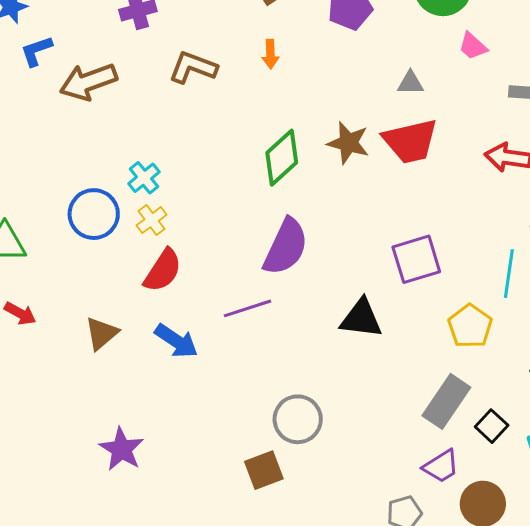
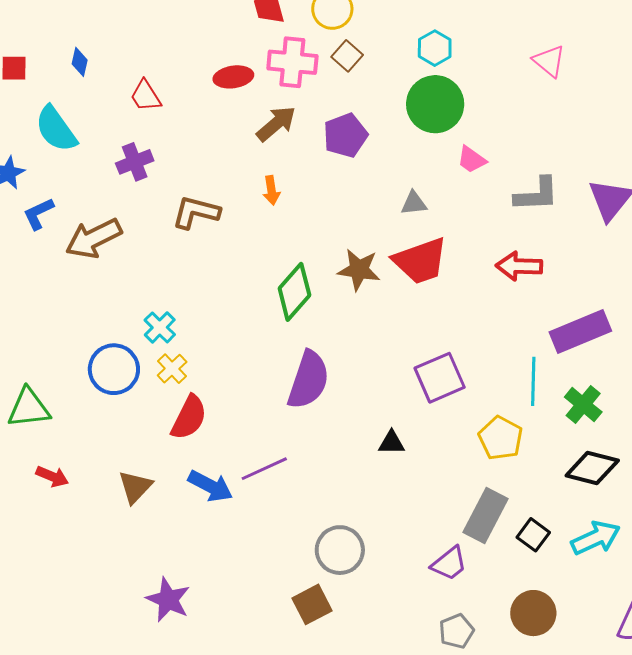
purple line: (248, 308) -> (264, 469), moved
black triangle: (361, 318) -> (392, 443), size x0.6
purple trapezoid: (441, 466) -> (449, 563), moved

